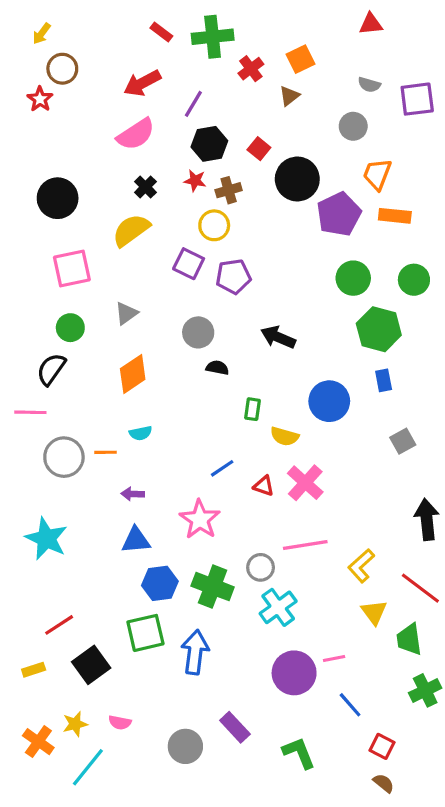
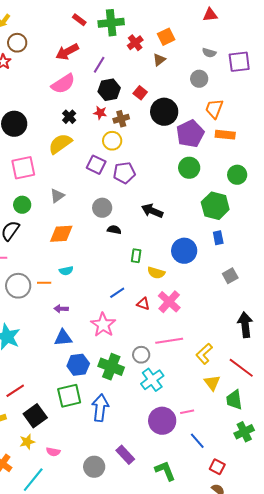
green circle: (353, 278) -> (189, 168), moved
orange diamond: (133, 374) -> (61, 234), turned 30
yellow star: (75, 724) -> (27, 442), moved

